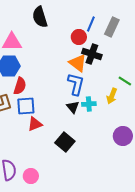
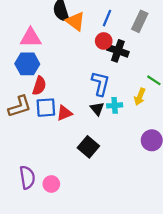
blue line: (91, 24) -> (107, 18), moved
red circle: (79, 37) -> (104, 41), moved
orange triangle: (78, 63) -> (75, 21), moved
red triangle: (35, 124) -> (64, 113), moved

